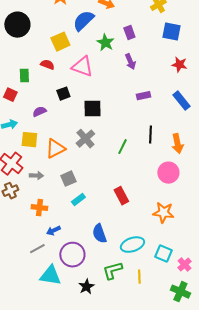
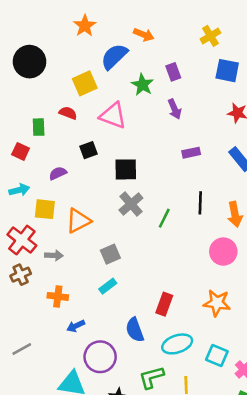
gray cross: (85, 139) -> (131, 204), moved
gray square: (68, 179) -> (110, 254), moved
red rectangle: (121, 196) -> (164, 304), moved, turned 48
gray line: (37, 249) -> (22, 349), moved

